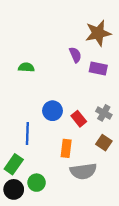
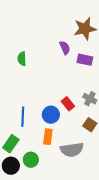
green semicircle: (26, 67) -> (22, 59), turned -96
blue circle: (53, 111) -> (51, 115), moved
orange rectangle: (66, 148) -> (48, 137), moved

